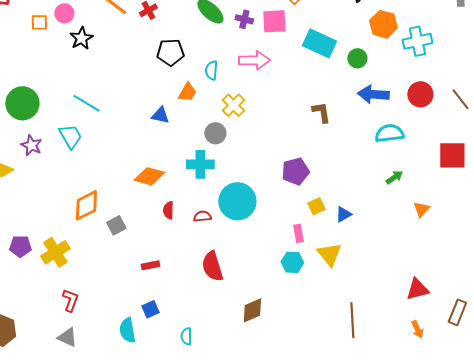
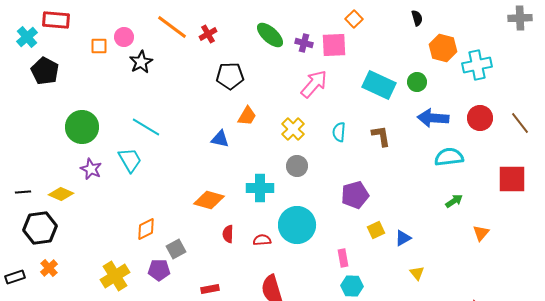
cyan rectangle: (319, 43) -> (379, 85), moved
pink arrow: (254, 60) -> (314, 84), turned -48
cyan semicircle: (211, 70) -> (339, 132), moved
gray circle: (215, 133) -> (297, 166), moved
orange diamond: (86, 205) -> (146, 229), size x0.7
pink rectangle: (298, 233) -> (343, 258), moved
purple pentagon: (20, 246) -> (159, 270), moved
yellow triangle: (329, 254) -> (417, 273), moved, size x0.6

